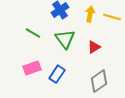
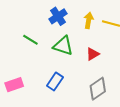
green triangle: (65, 39) -> (63, 46), turned -35
pink rectangle: (32, 68) -> (14, 85), moved

